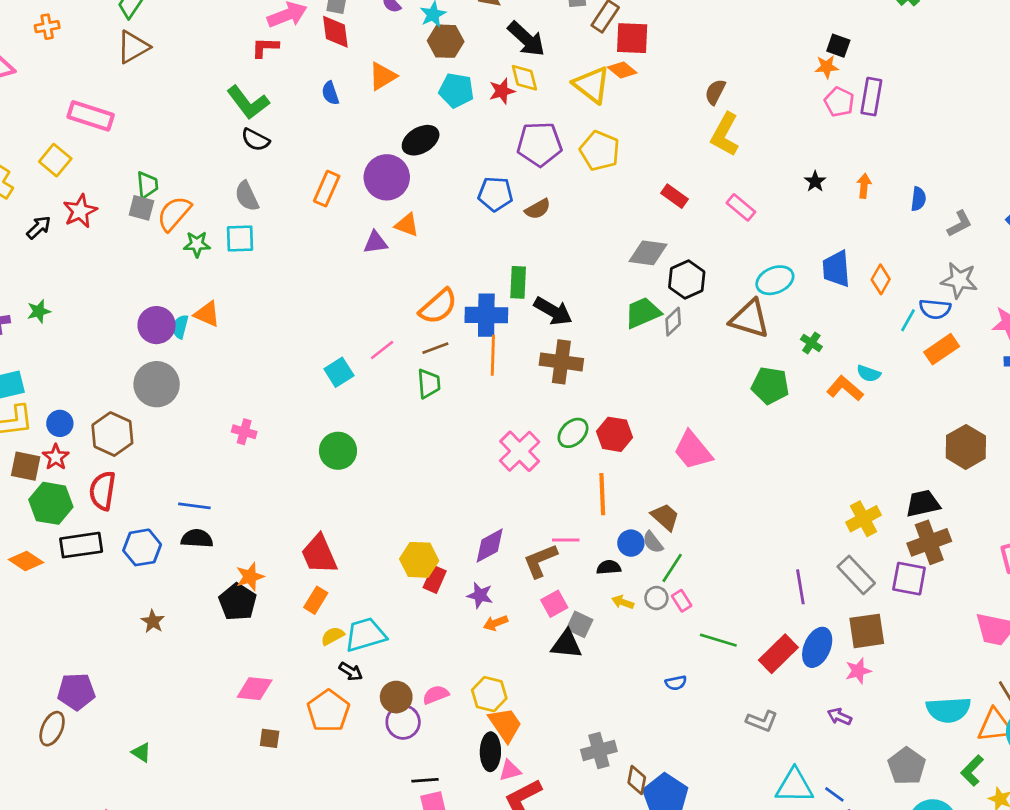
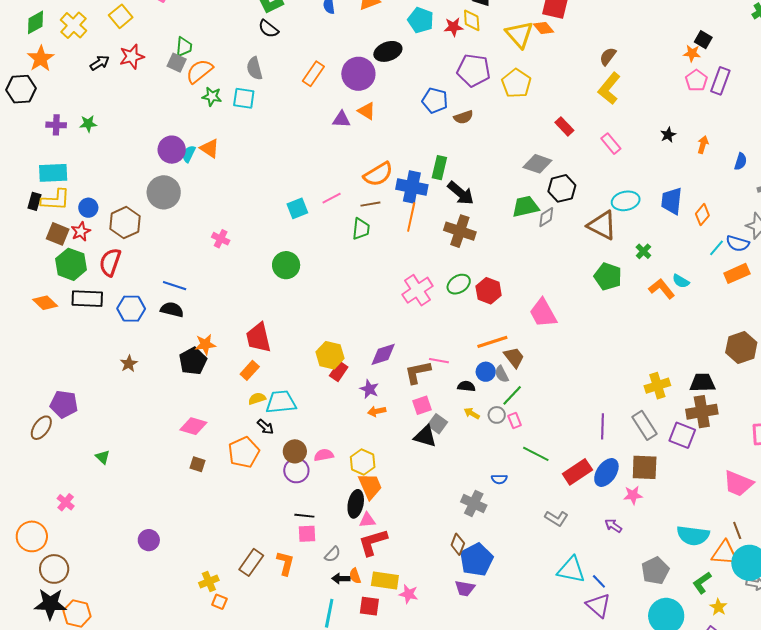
orange line: (602, 494) -> (492, 342), moved, turned 64
gray cross: (599, 750) -> (474, 503), moved, turned 30

